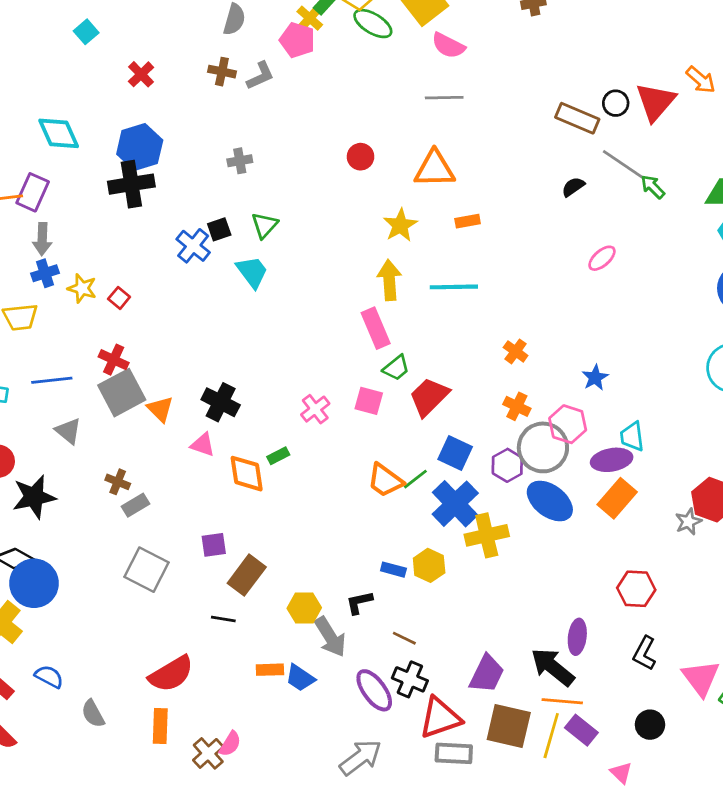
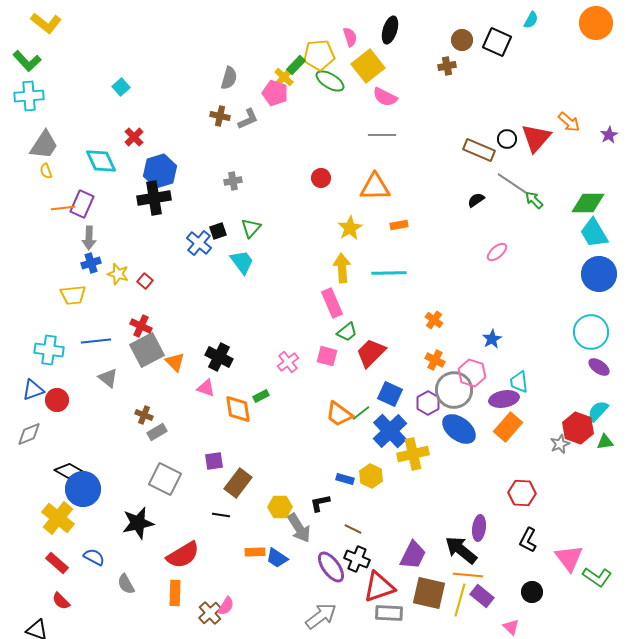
red cross: (141, 74) -> (134, 137), moved
black star: (34, 497) -> (138, 523), moved

